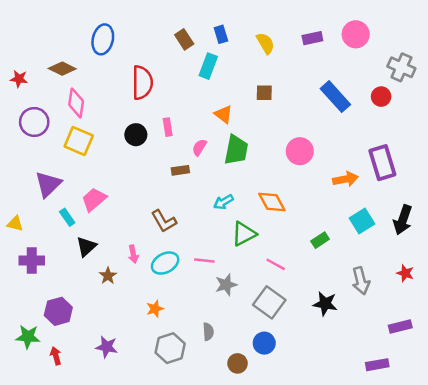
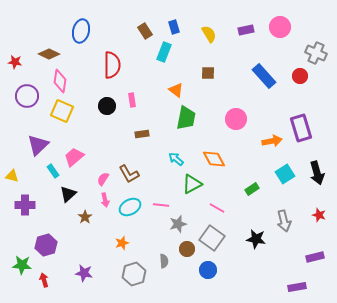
pink semicircle: (199, 147) -> (103, 179), moved
cyan arrow: (224, 202) -> (176, 159), turned 70
black arrow: (403, 220) -> (317, 173), turned -35
brown circle: (238, 363) -> (187, 249), moved

